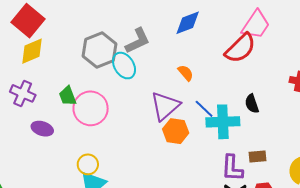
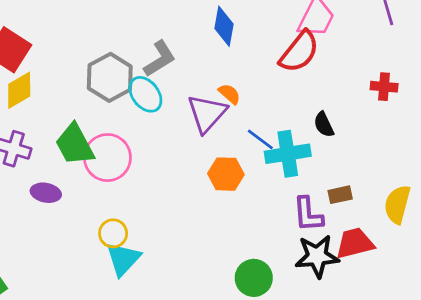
blue diamond: (188, 23) -> (224, 26), turned -52
green trapezoid: (68, 96) -> (75, 145), size x1.6
purple triangle: (165, 106) -> (207, 113), moved

